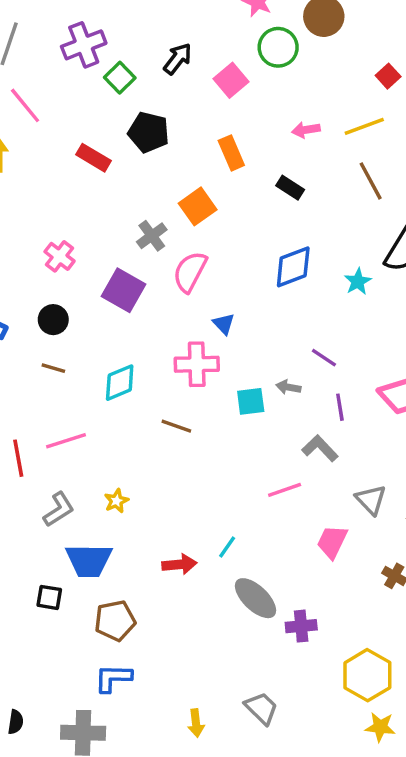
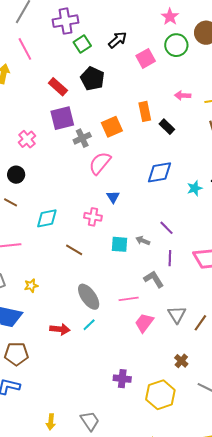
orange rectangle: (231, 153) -> (145, 111), moved
purple square: (123, 290) -> (62, 118), moved, turned 35
pink cross: (197, 364) -> (93, 217), size x0.7
pink trapezoid: (332, 542) -> (144, 323), moved
gray ellipse: (256, 598) -> (89, 297), moved
yellow hexagon: (367, 675) -> (160, 395), moved

